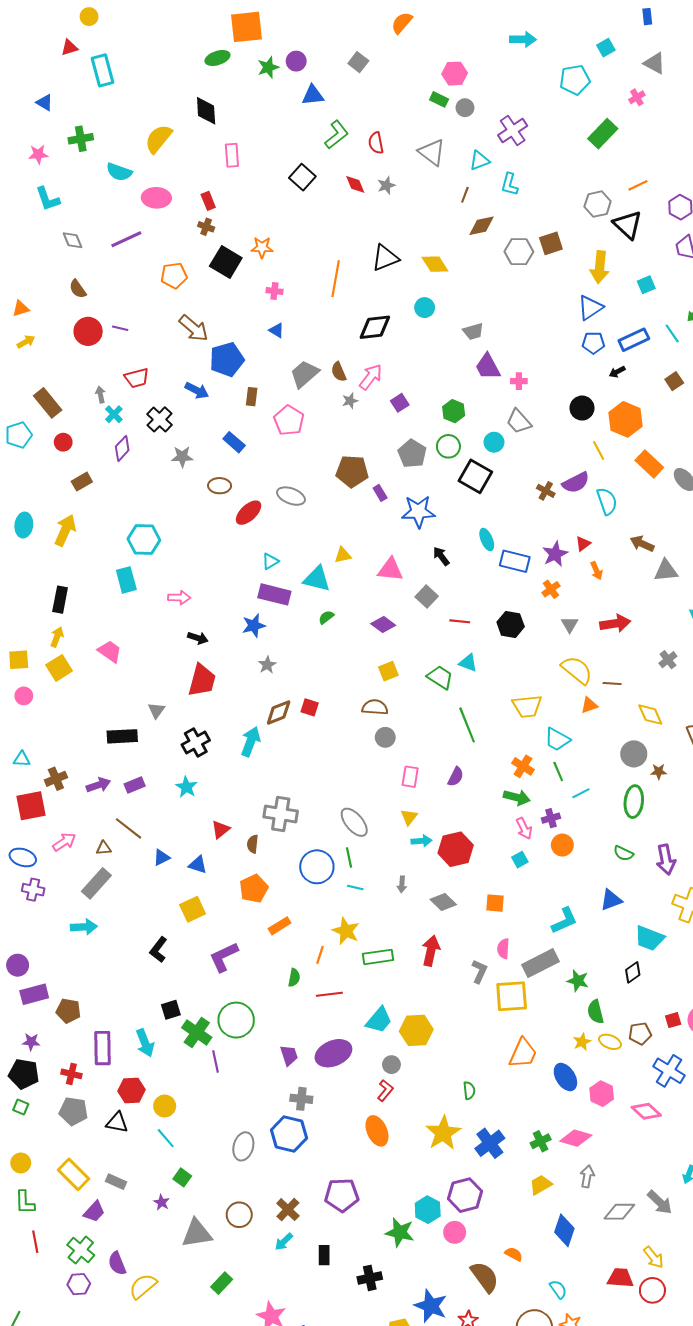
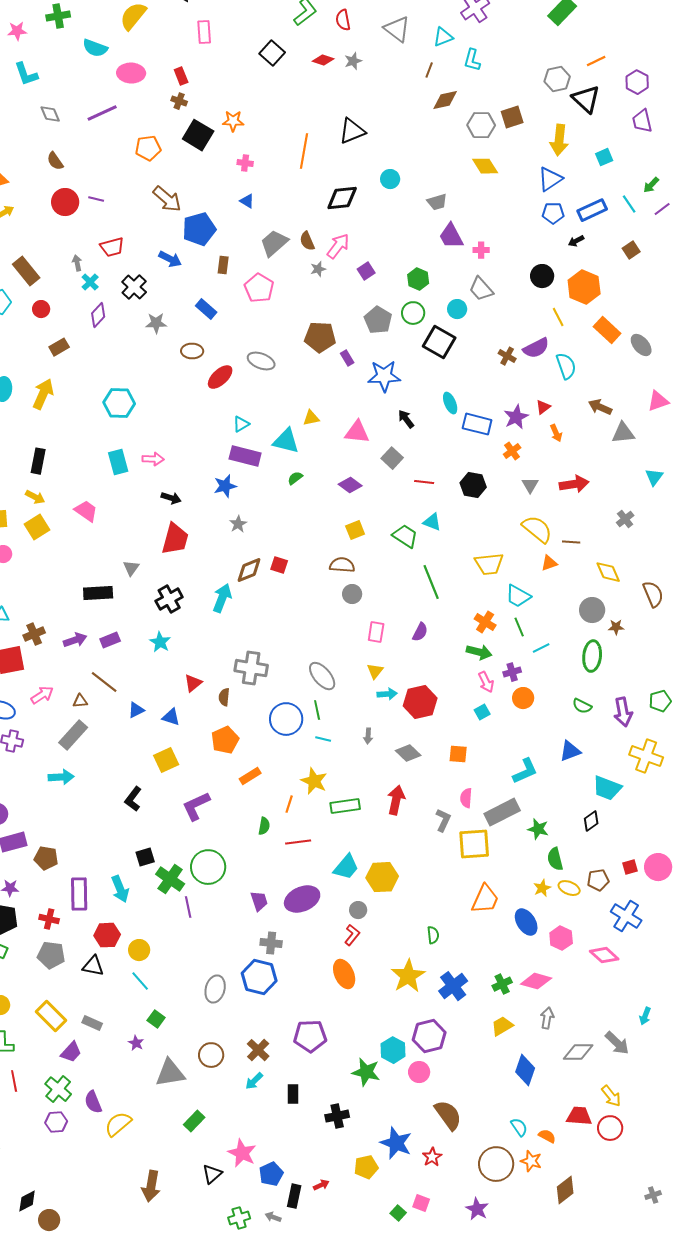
red diamond: (355, 184) -> (323, 60), turned -50
yellow diamond: (435, 264) -> (485, 166), moved
cyan rectangle: (126, 580) -> (118, 462), moved
yellow arrow: (57, 637) -> (35, 497), turned 96
orange semicircle: (514, 1254) -> (547, 1136), moved

